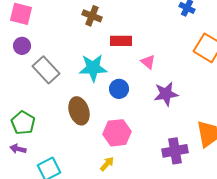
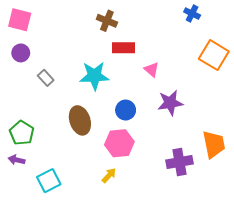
brown cross: (92, 16) -> (107, 21), moved
gray rectangle: (46, 70) -> (46, 78), size x0.6
blue circle: (119, 89) -> (126, 110), moved

